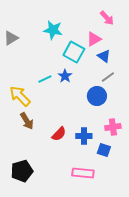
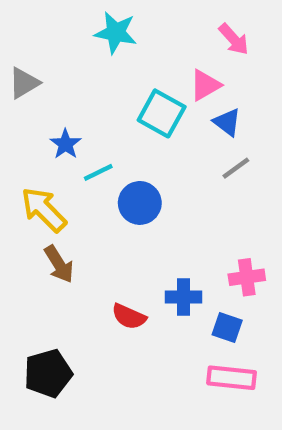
cyan star: (53, 30) -> (116, 33), moved
blue star: (65, 76) -> (66, 144), moved
blue circle: (97, 96) -> (140, 203), moved
red semicircle: (59, 134) -> (129, 317), moved, turned 70
pink rectangle: (83, 173) -> (232, 378), moved

